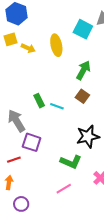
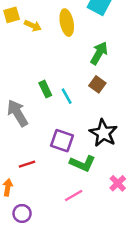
cyan line: (57, 106) -> (67, 96), turned 40
black star: (88, 136) -> (103, 133), turned -30
purple square: (32, 142) -> (62, 141), moved
red line: (14, 160) -> (27, 164), moved

